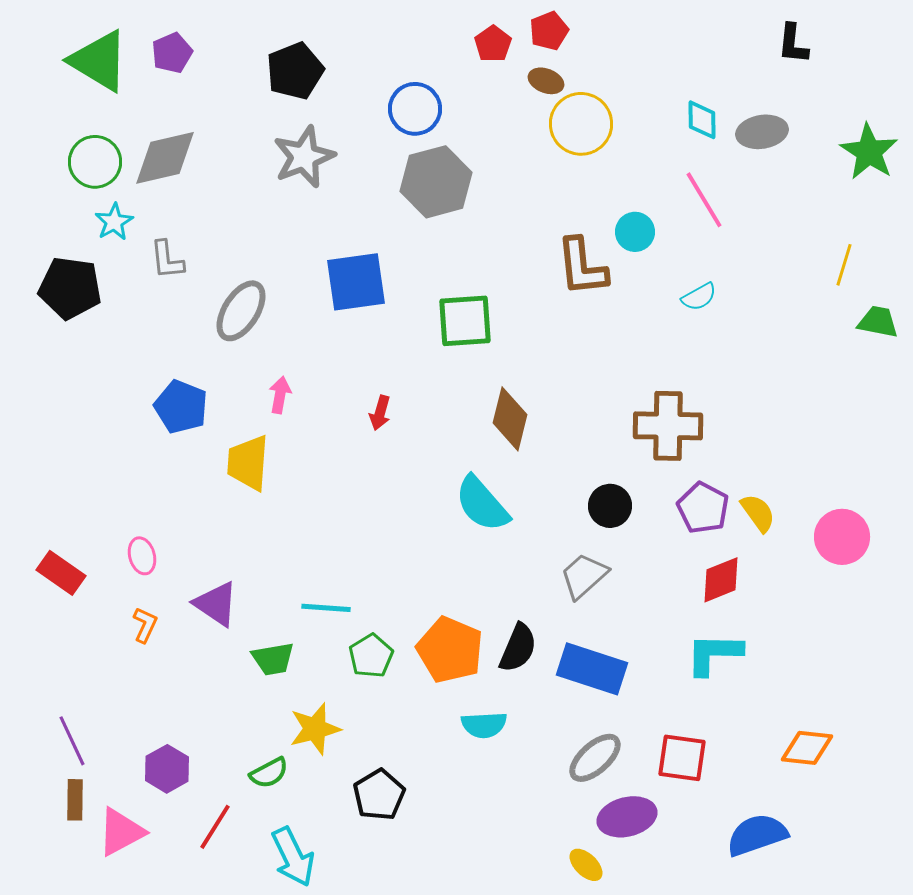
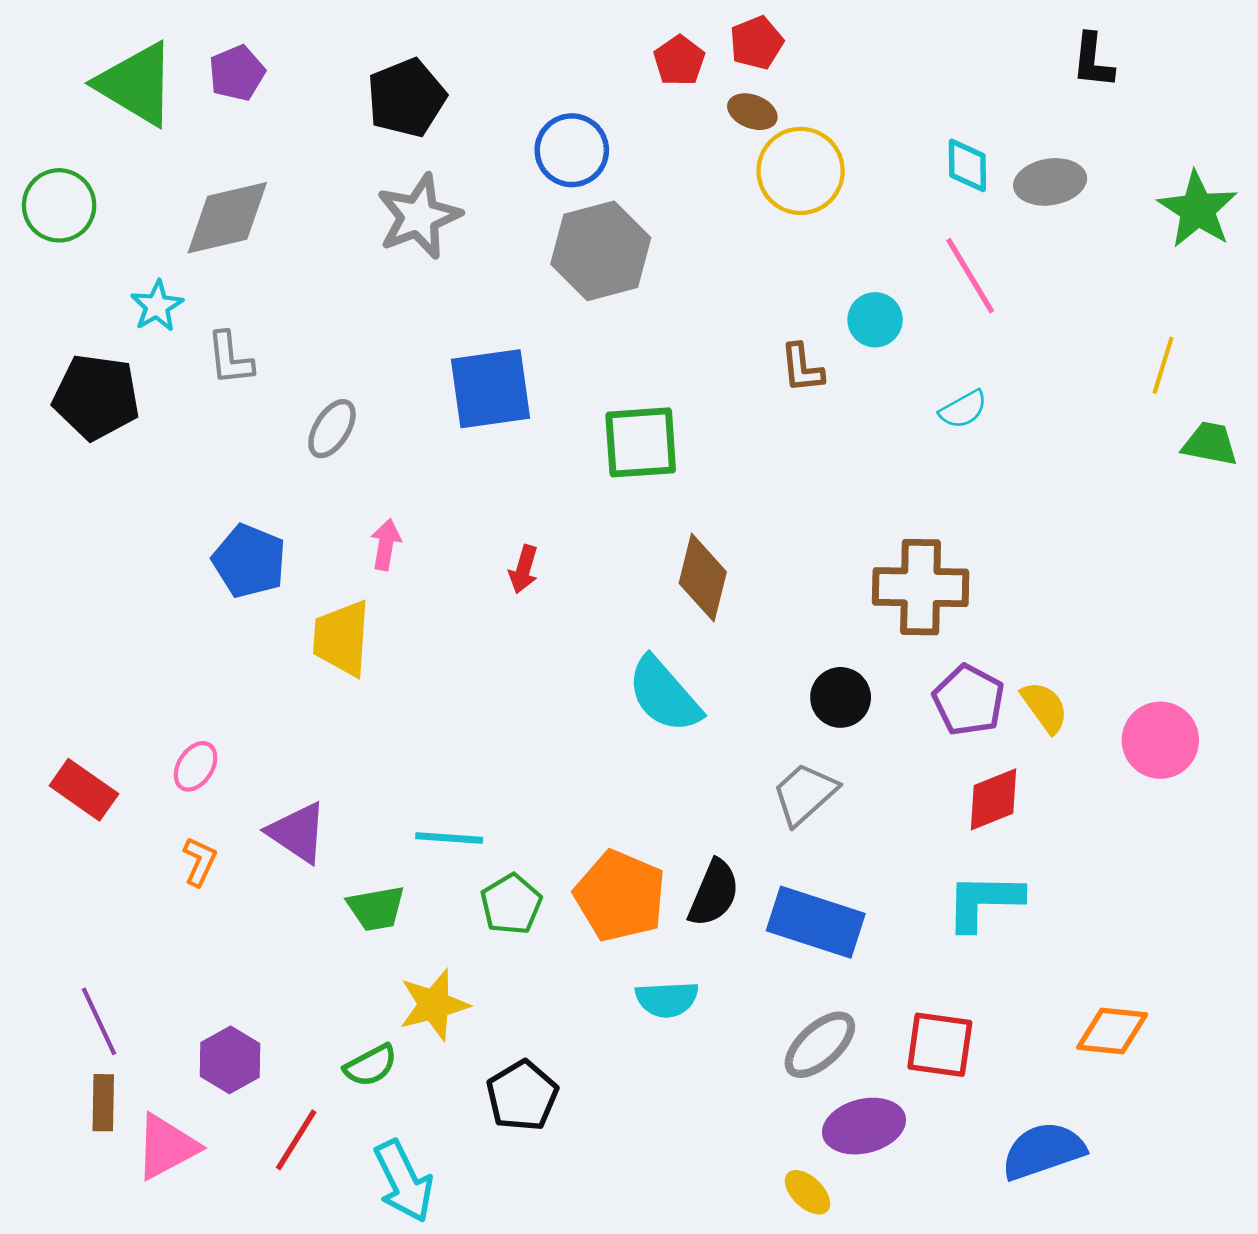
green circle: (95, 162) -> (59, 205), moved
brown L-shape: (582, 267) -> (802, 368), size x0.6
gray ellipse: (241, 311) -> (332, 429), size x0.7
pink ellipse: (142, 556) -> (196, 766), turned 48

